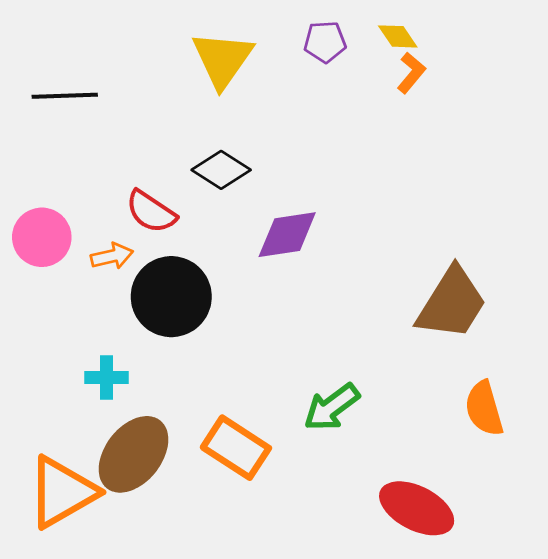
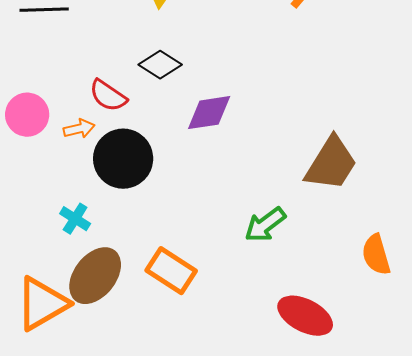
cyan cross: (107, 378) -> (75, 219), turned 32
green arrow: (332, 407) -> (265, 225), moved
orange semicircle: (484, 409) -> (376, 255), moved

